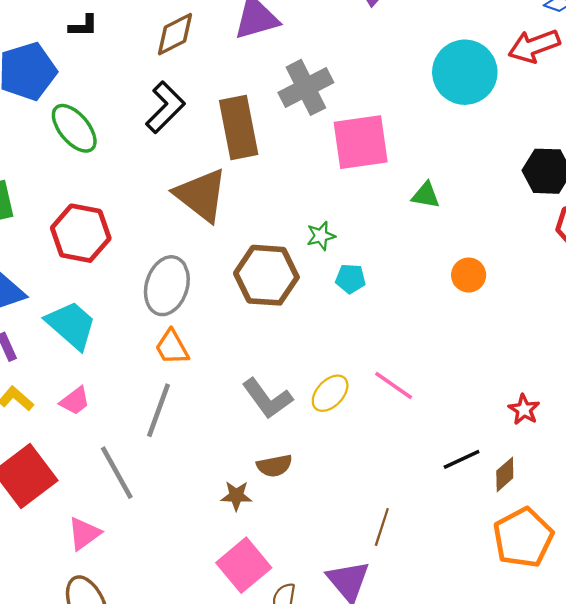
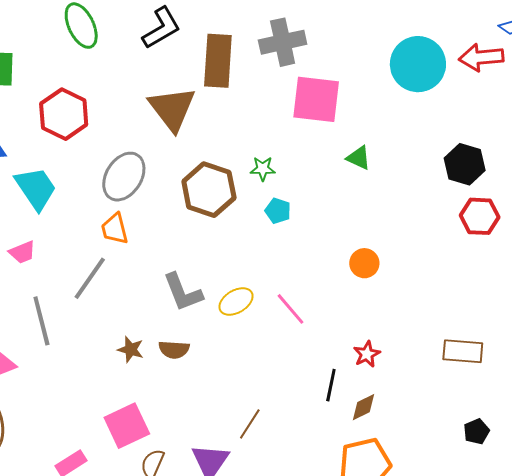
orange circle: (469, 275) -> (364, 263), moved
red star: (524, 409) -> (367, 354), moved
black line: (462, 459) -> (331, 385), turned -68
brown star: (236, 496) -> (131, 350), moved

